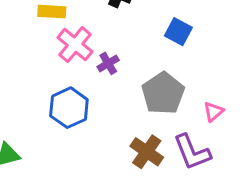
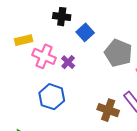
blue square: (178, 32) -> (85, 32), moved, turned 36
gray pentagon: (163, 93) -> (118, 53), moved

